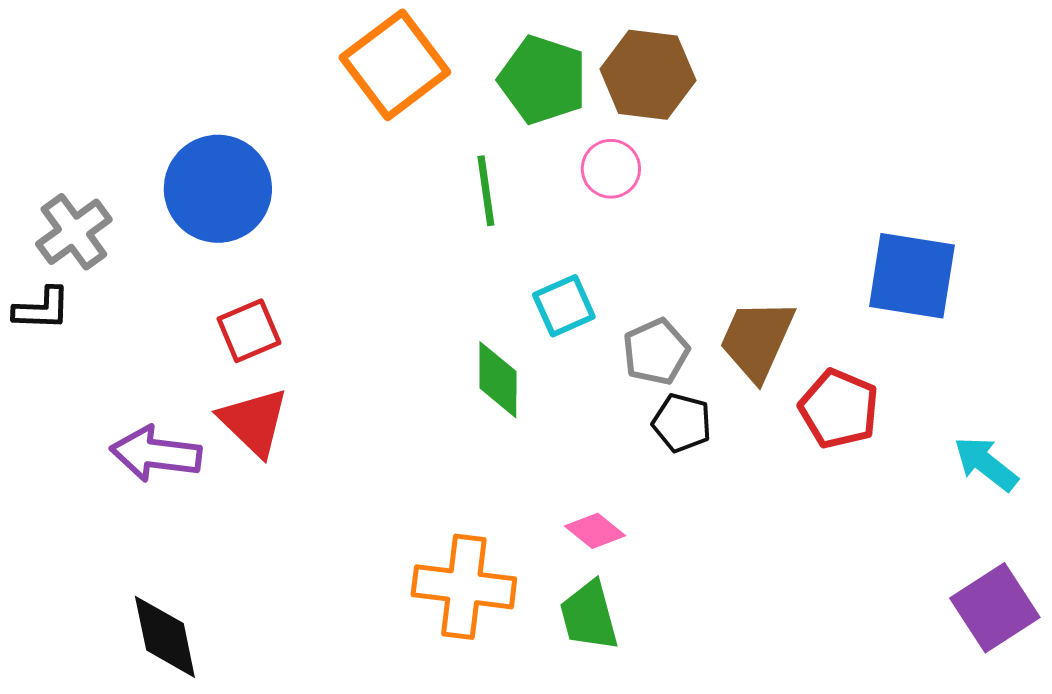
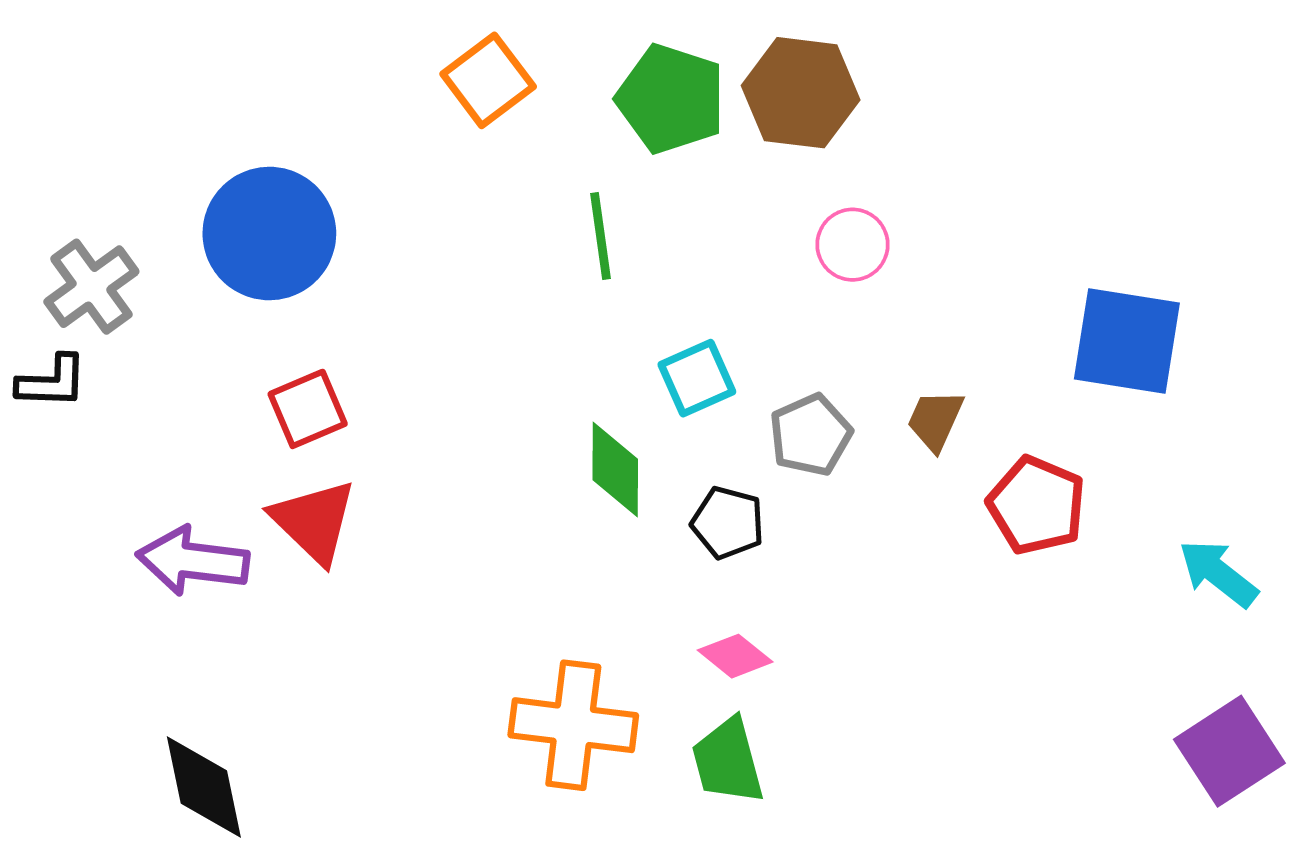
orange square: (395, 65) -> (488, 80), size x0.7
pink circle: (611, 169) -> (852, 245), moved
brown trapezoid: (757, 340) -> (935, 420), size x0.6
black pentagon: (682, 423) -> (728, 523), moved

